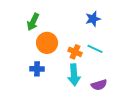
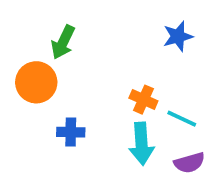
orange circle: (47, 43) -> (36, 82), moved
cyan line: (95, 49) -> (182, 119), moved

